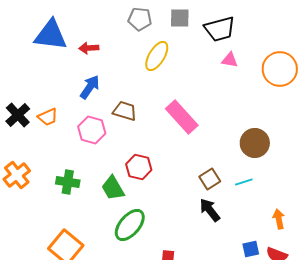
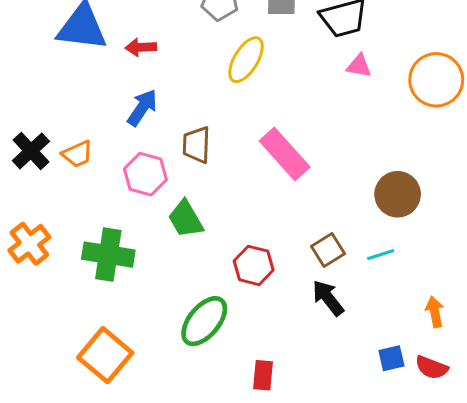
brown trapezoid: (125, 111) -> (196, 145), turned -105
red hexagon: (139, 167) -> (254, 265), moved
green cross: (68, 182) -> (108, 255), size x1.4
green trapezoid: (113, 188) -> (186, 219), moved

